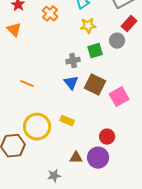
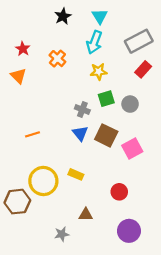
gray circle: (117, 41) -> (130, 104), moved
gray cross: (73, 61) -> (82, 109), turned 32
orange line: (27, 84) -> (33, 134), turned -40
purple circle: (98, 158) -> (129, 231), moved

